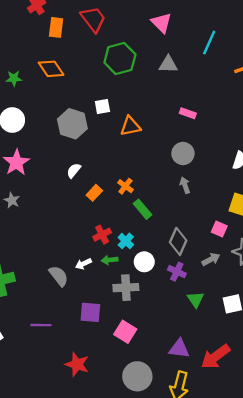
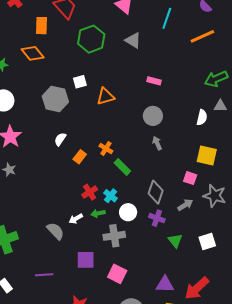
orange rectangle: (56, 27) -> (42, 26), moved
gray triangle: (168, 64) -> (133, 40), turned 36

